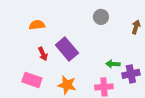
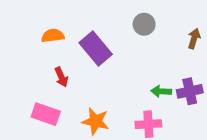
purple rectangle: (67, 49) -> (96, 49), moved
purple cross: (131, 74) -> (190, 91), moved

